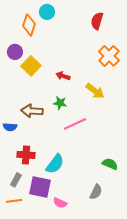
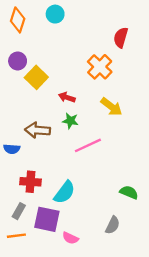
red semicircle: (97, 21) -> (121, 38), moved
orange diamond: (29, 25) -> (18, 20), moved
orange cross: (109, 56) -> (100, 67), moved
red arrow: (63, 76) -> (67, 97), moved

